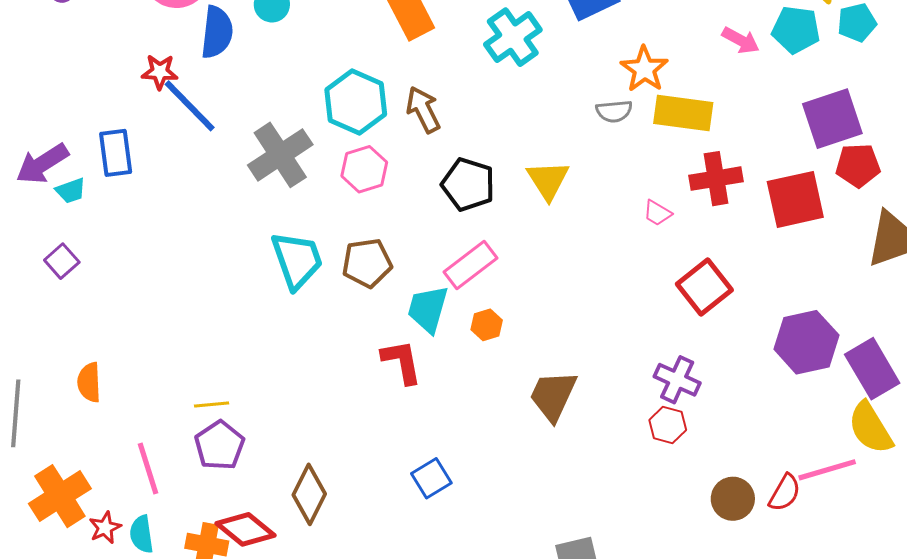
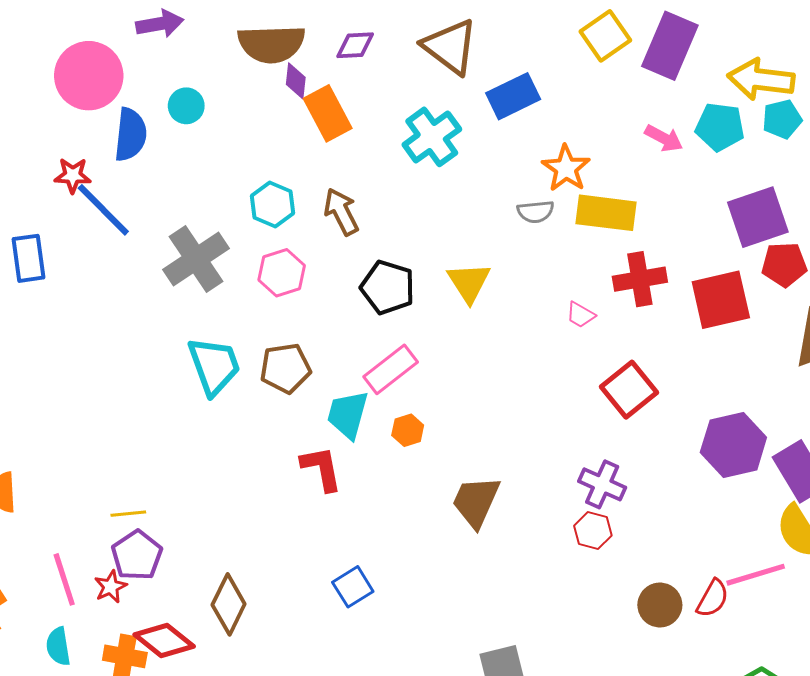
cyan hexagon: (356, 102) -> (272, 204), size x0.7
red star: (105, 528) -> (111, 587), moved

